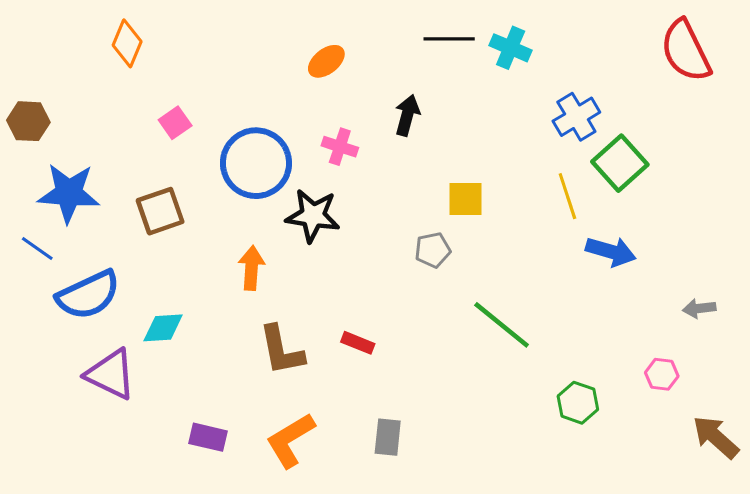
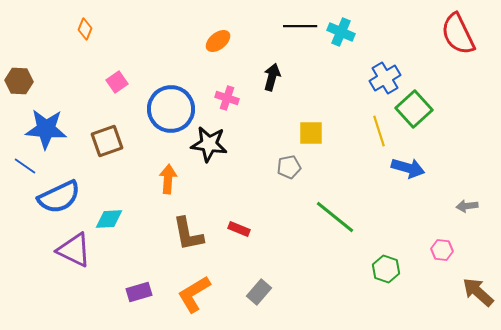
orange diamond: (127, 43) -> (85, 29), size x0.7
purple rectangle: (208, 437) -> (139, 292), turned -30
gray rectangle: (388, 437) -> (259, 292), turned 35

